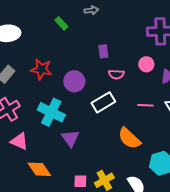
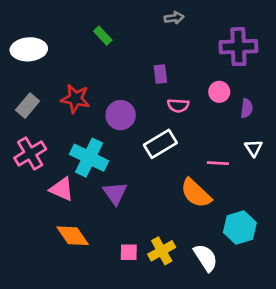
gray arrow: (91, 10) -> (174, 18), moved
pink line: (145, 105) -> (218, 163), moved
pink triangle: (19, 141) -> (62, 189), moved

